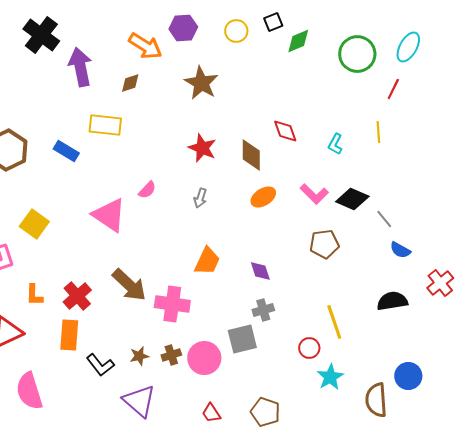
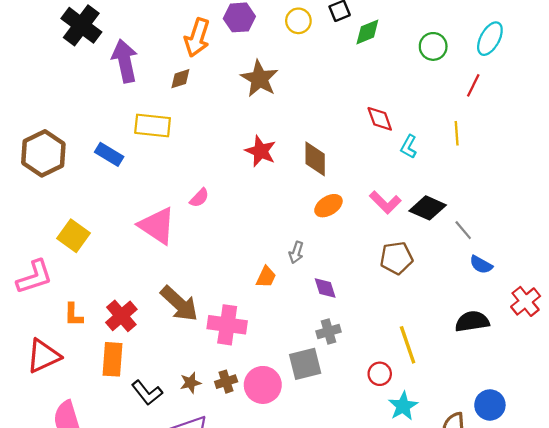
orange arrow: (145, 46) -> (197, 38), turned 76
green circle: (357, 54) -> (433, 46), size x0.7
red diamond: (285, 131) -> (380, 119), moved
gray arrow: (200, 198) -> (296, 252), moved
orange trapezoid: (207, 261) -> (266, 277), size x0.7

